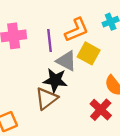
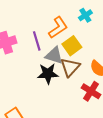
yellow square: (89, 53) -> (72, 46), turned 36
brown triangle: (46, 99) -> (70, 67), moved

